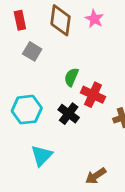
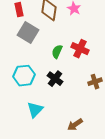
gray square: (32, 51) -> (28, 33), size x1.5
red cross: (93, 95) -> (80, 49), moved

